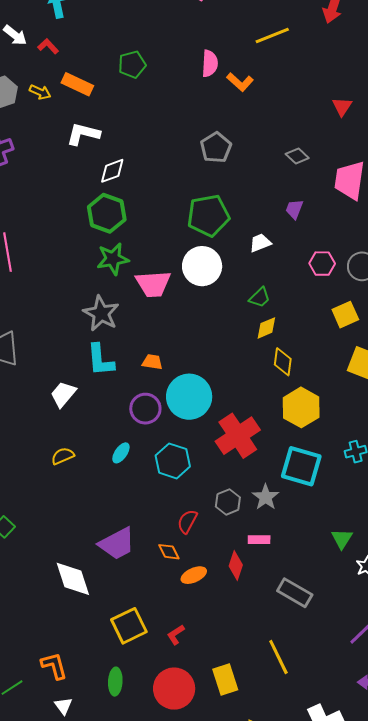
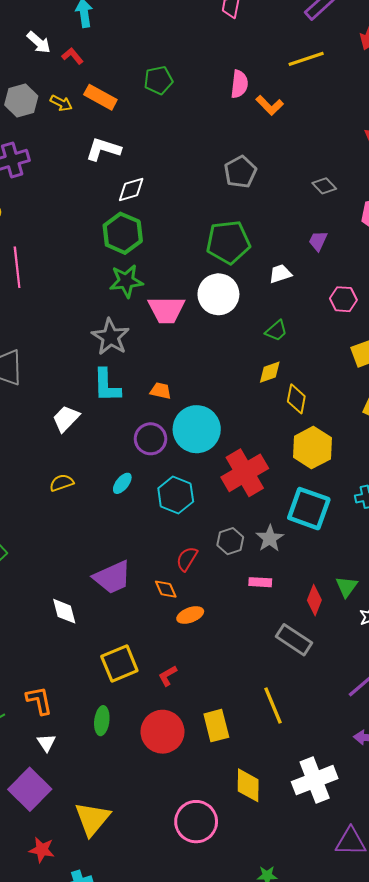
yellow diamond: (266, 328) -> (270, 372), moved
red diamond: (236, 565) -> (314, 600), moved
white diamond: (73, 579) -> (64, 611), size x0.7

